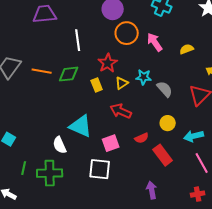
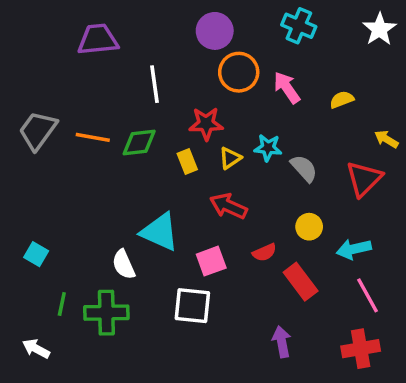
red star: (108, 63) -> (206, 124), turned 30
red cross: (198, 194) -> (361, 349), size x1.5

